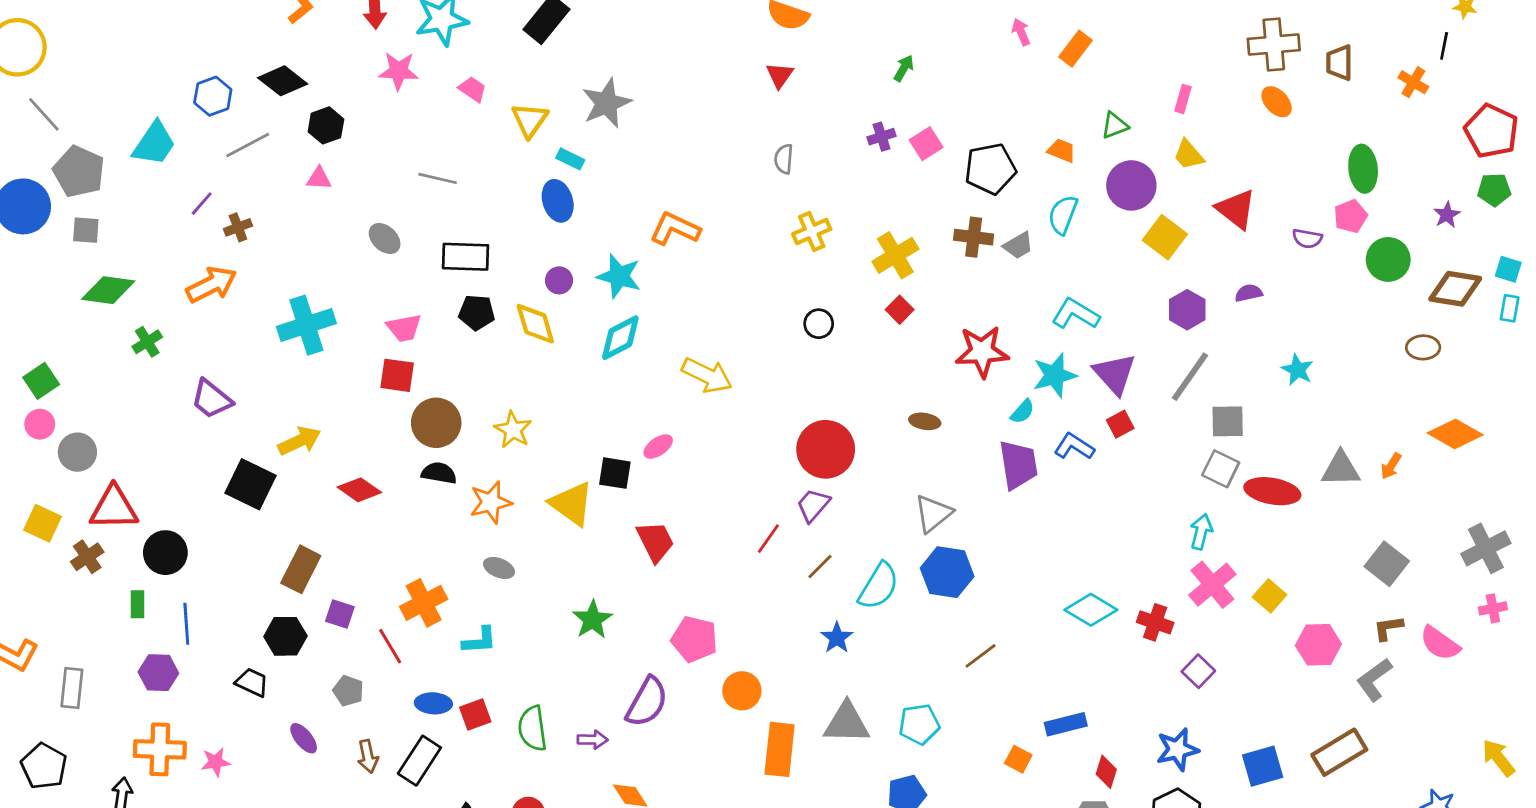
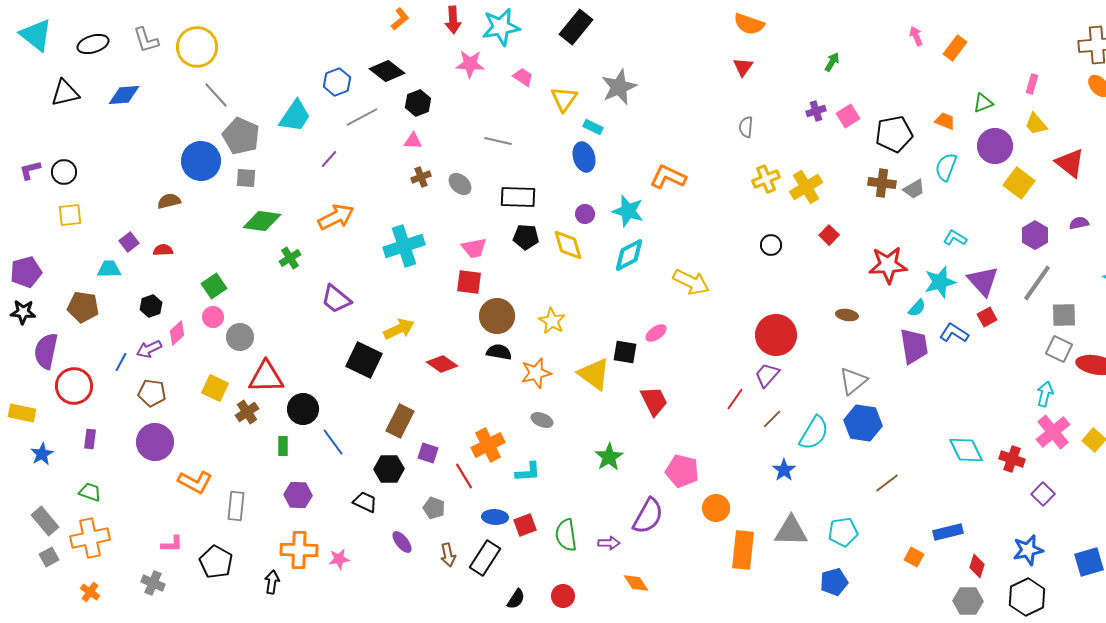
brown cross: (238, 227) -> (421, 177), moved
yellow cross: (895, 255) -> (806, 187), moved
cyan L-shape: (1076, 314) -> (955, 238), size x0.7
cyan diamond: (1091, 610) -> (966, 450), turned 33
blue line: (186, 624) -> (333, 442), moved, turned -32

